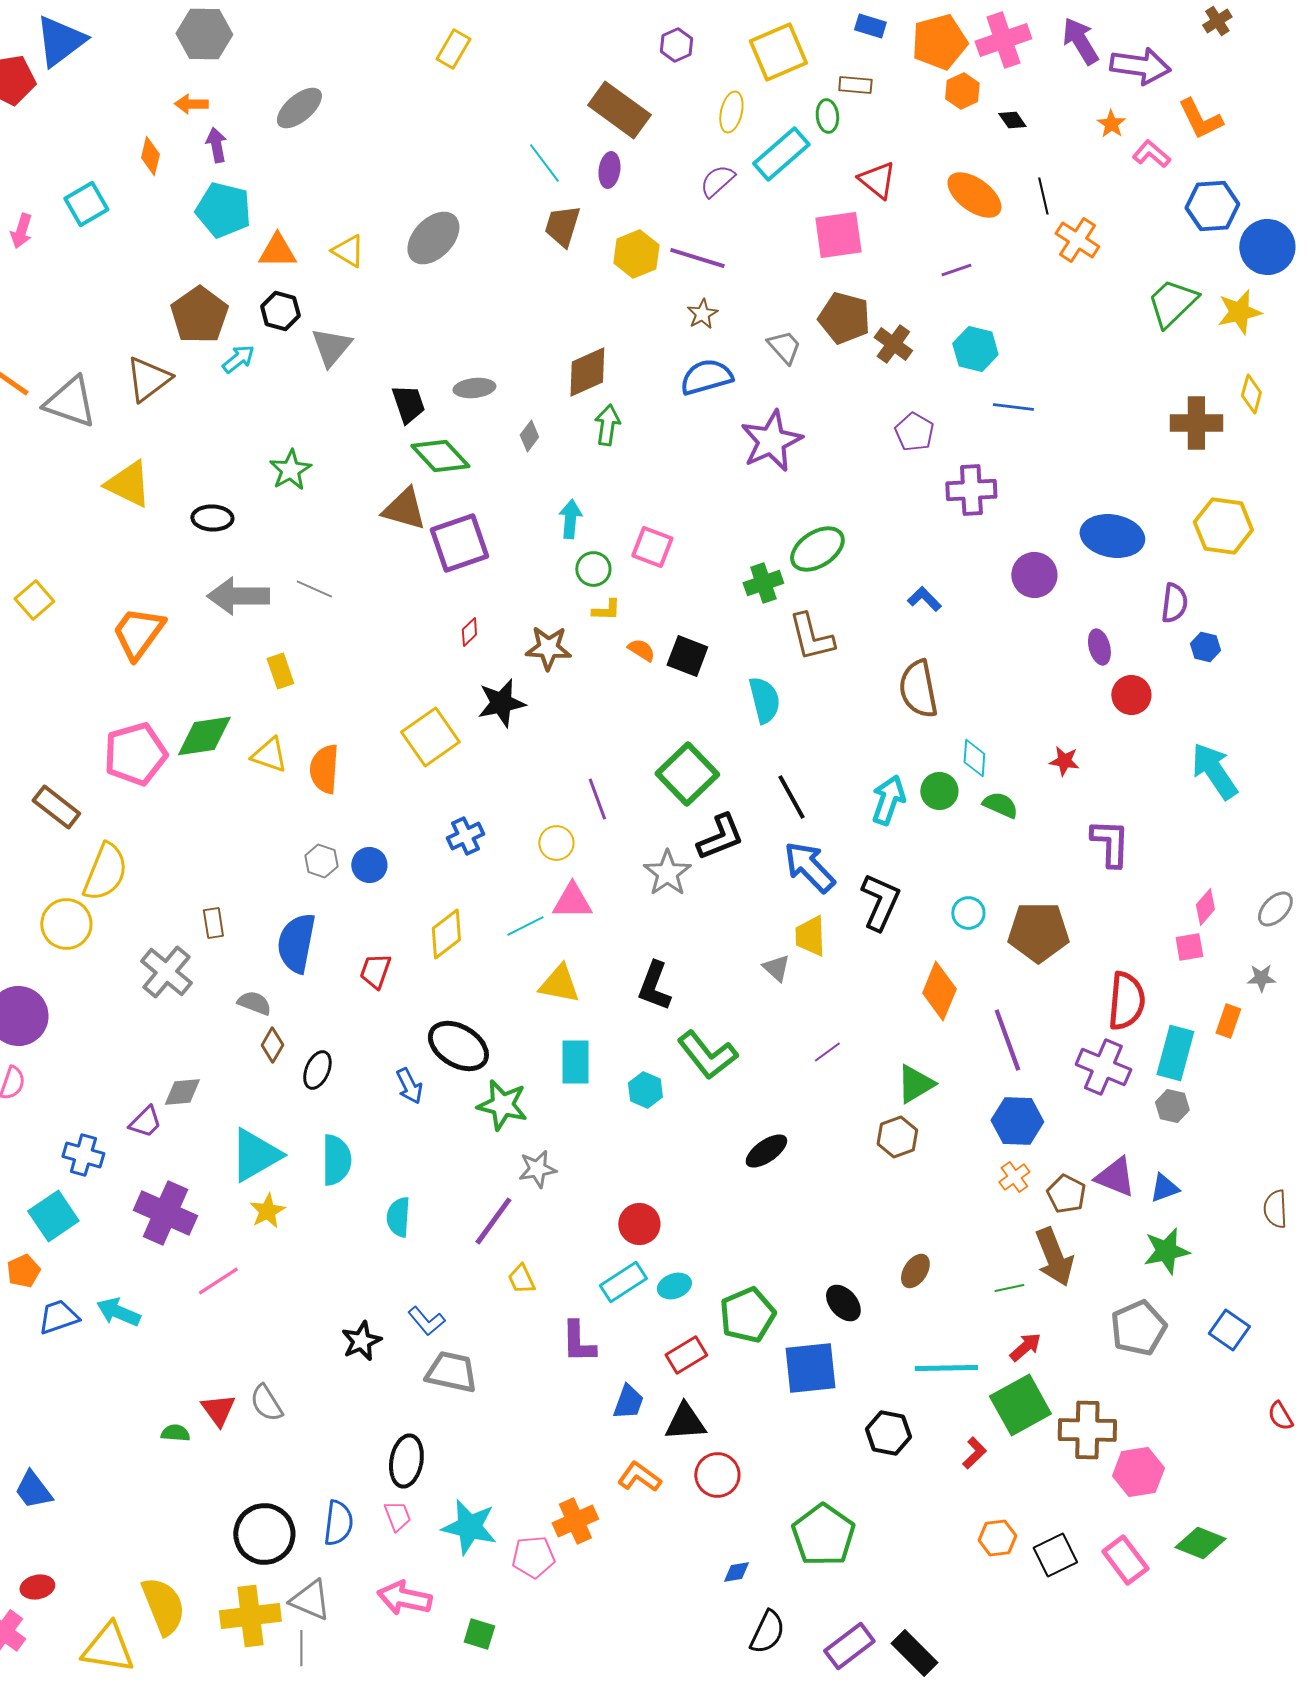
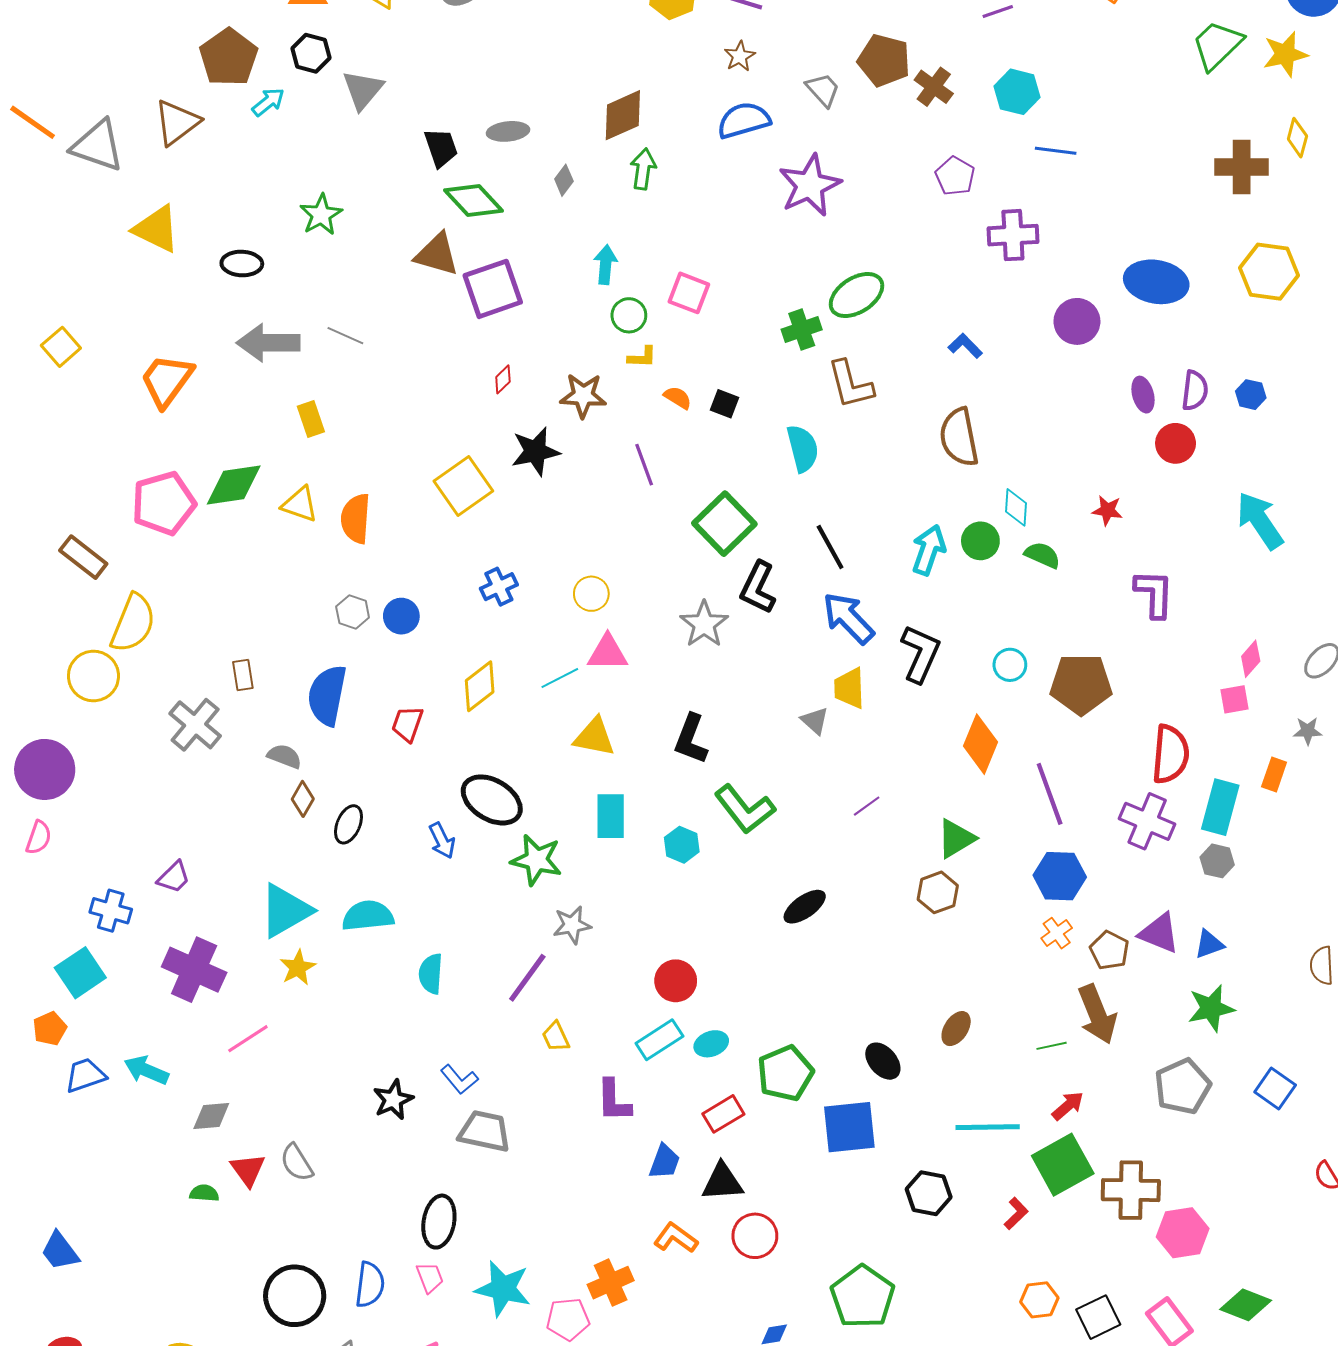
purple semicircle: (1174, 603) -> (1195, 391), moved
black square: (687, 656) -> (724, 404), size x0.7
purple line: (597, 799) -> (644, 465), moved
black L-shape: (720, 837) -> (758, 588), turned 138
gray diamond: (182, 1092) -> (211, 1116), moved
cyan semicircle: (336, 1160) -> (368, 916), turned -96

